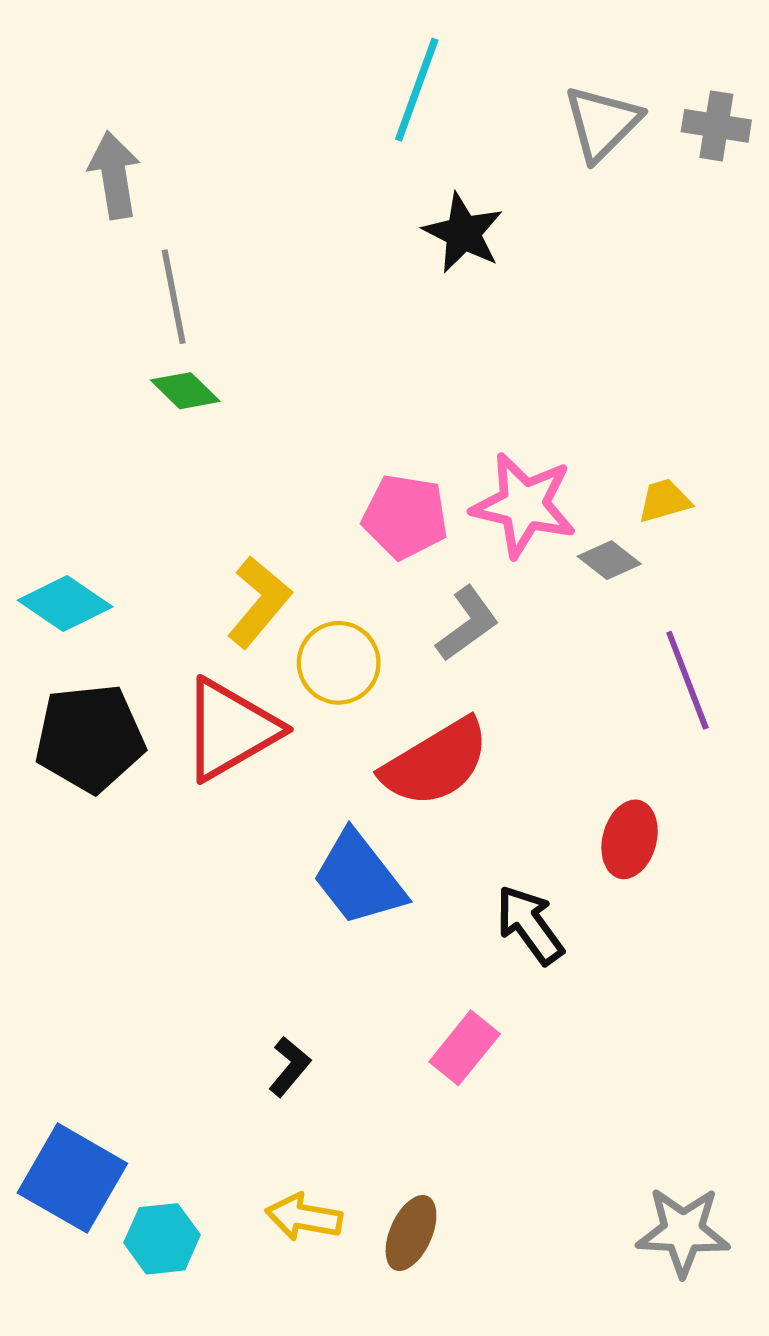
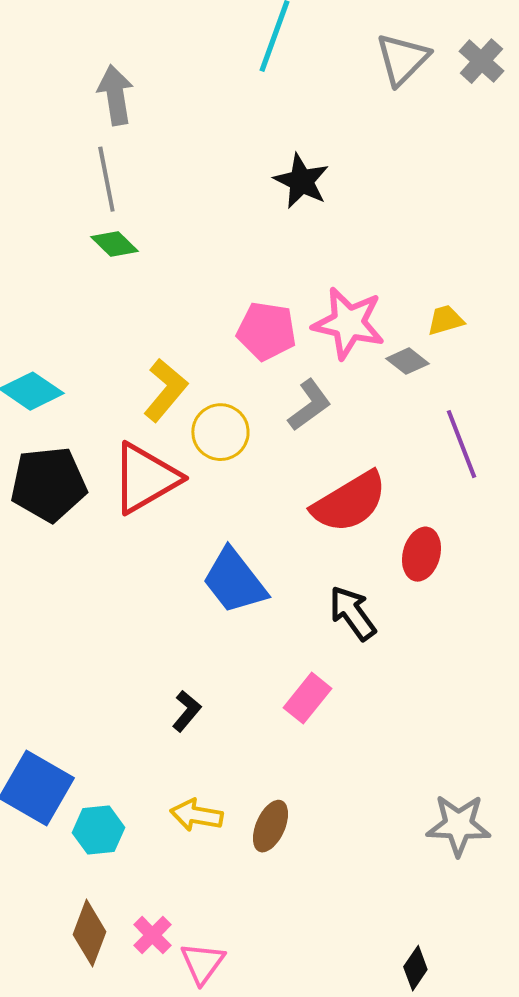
gray cross: (716, 126) -> (481, 61), turned 33
gray arrow: (114, 175) -> (115, 95), moved
black star: (463, 233) -> (301, 181), moved
red semicircle: (436, 763) -> (349, 502), moved

